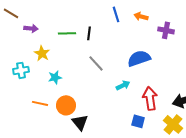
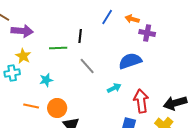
blue line: (116, 14) -> (107, 17), turned 49
purple arrow: (31, 28) -> (22, 31), size x1.5
purple cross: (166, 30) -> (147, 33), moved
green line: (67, 33) -> (58, 48), moved
yellow star: (42, 53) -> (23, 56), moved

